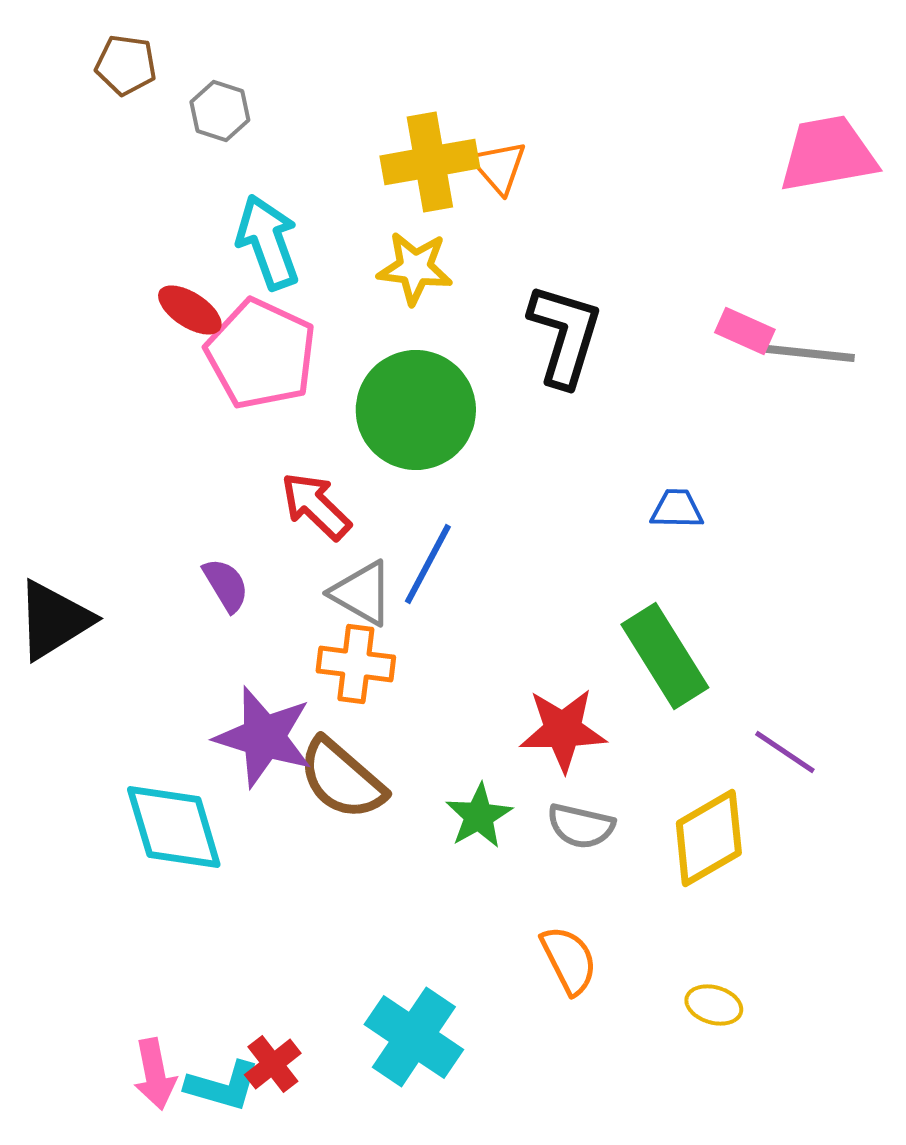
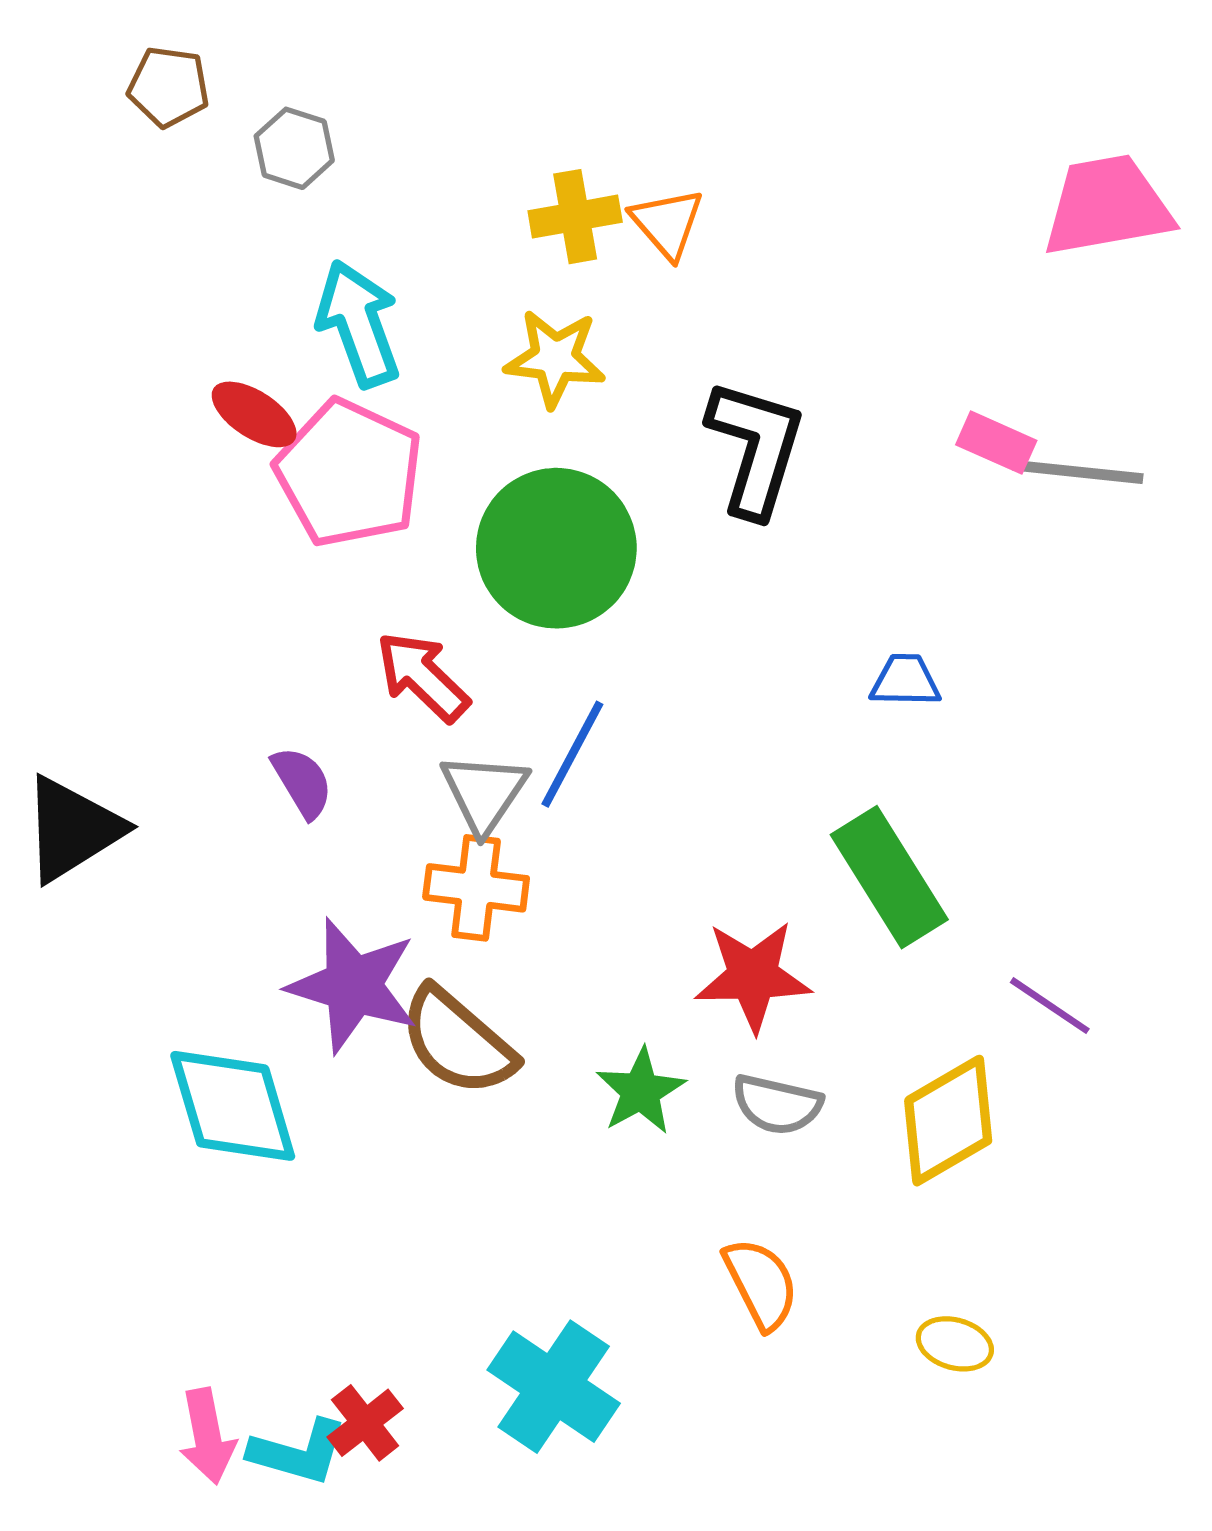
yellow cross: (430, 162) -> (575, 217), size x0.7
gray triangle: (362, 593) -> (484, 793), turned 34

